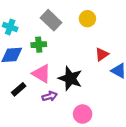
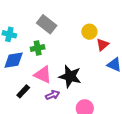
yellow circle: (87, 19) -> (89, 32), moved
red triangle: (102, 54) -> (103, 45), moved

